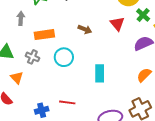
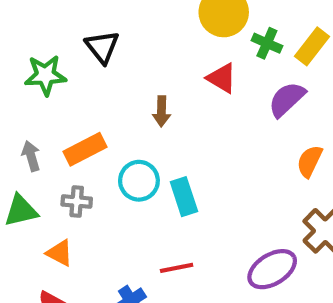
gray arrow: (21, 18) -> (31, 156), moved
brown arrow: (85, 29) -> (162, 111), turned 88
cyan rectangle: (100, 73) -> (184, 197), moved

